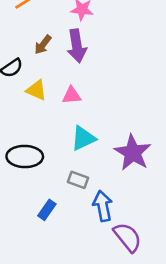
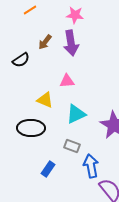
yellow triangle: (36, 90) -> (45, 100), moved

